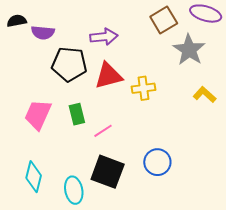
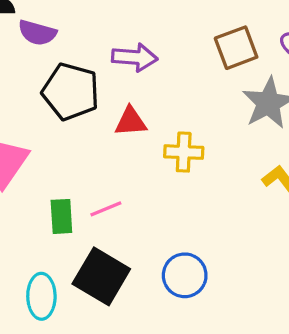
red triangle: (108, 76) -> (131, 122), size x0.7
green rectangle: (77, 114) -> (61, 216), moved

